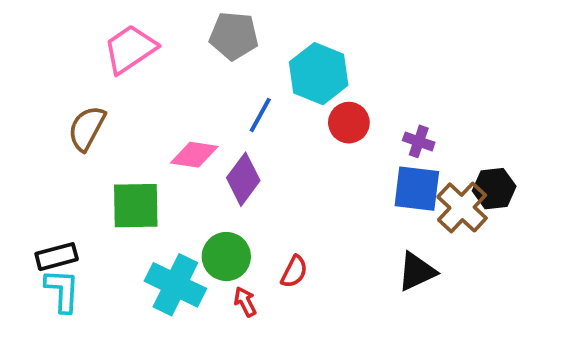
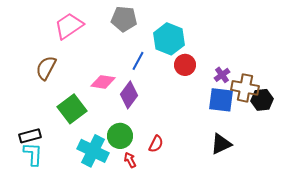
purple cross: (419, 141) -> (222, 75), turned 35
green square: (136, 206) -> (72, 109), turned -36
brown cross: (462, 207) -> (245, 88), moved, turned -32

